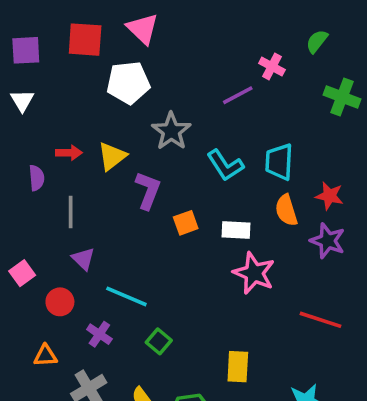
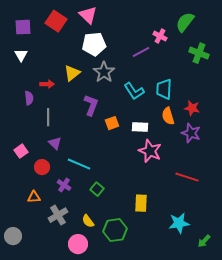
red square: (85, 40) -> (56, 21), turned 30
green semicircle: (317, 41) -> (185, 22), size x1.5
white pentagon: (128, 83) -> (94, 44), moved
yellow triangle: (112, 156) -> (72, 73), moved

